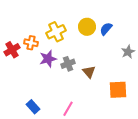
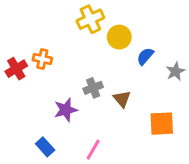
blue semicircle: (106, 29) -> (145, 56), moved
yellow cross: (56, 32) -> (90, 19), moved
purple star: (48, 59) -> (66, 110), moved

